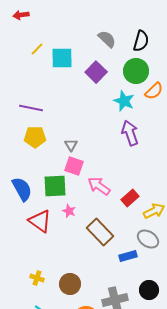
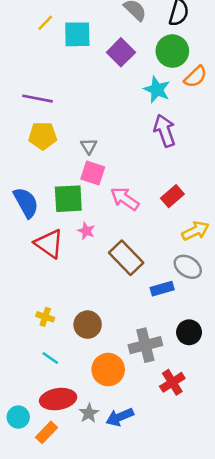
red rectangle: (130, 198) -> (172, 196), moved

